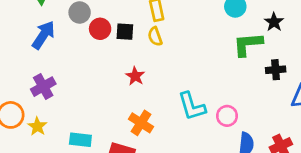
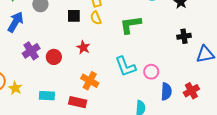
red circle: (100, 29) -> (54, 57), moved
green L-shape: (248, 44) -> (131, 25), moved
purple cross: (43, 87) -> (31, 51), moved

